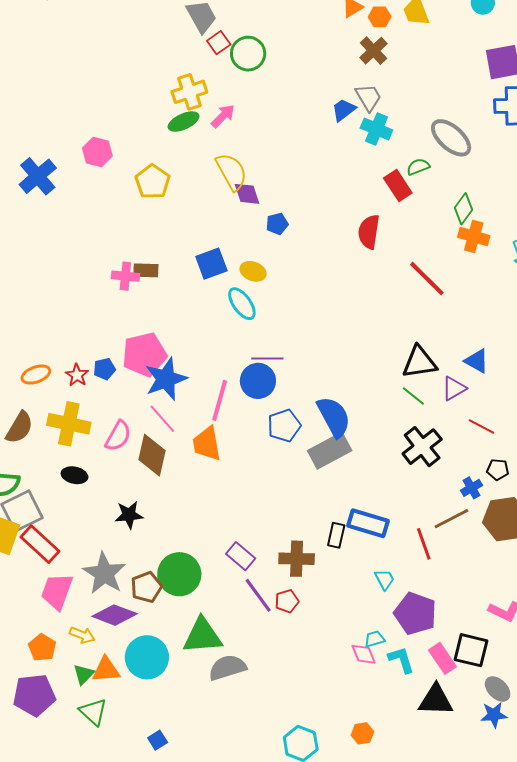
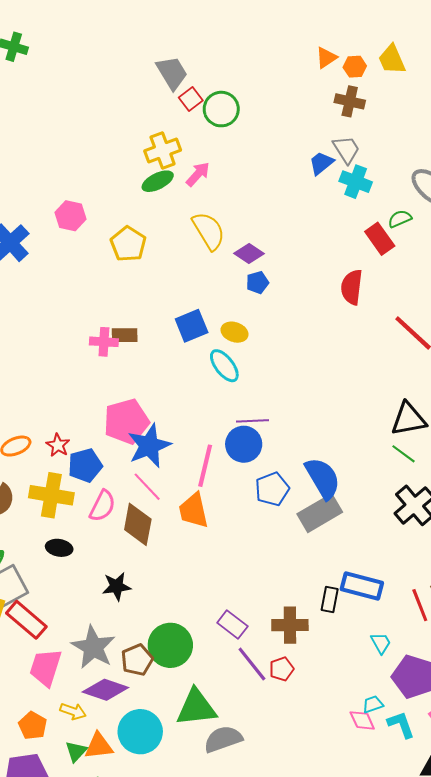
brown cross: (374, 51) -> (350, 101), turned -32
purple diamond: (247, 194) -> (249, 253), moved, turned -36
blue pentagon: (104, 369) -> (85, 465), moved, size x1.5

